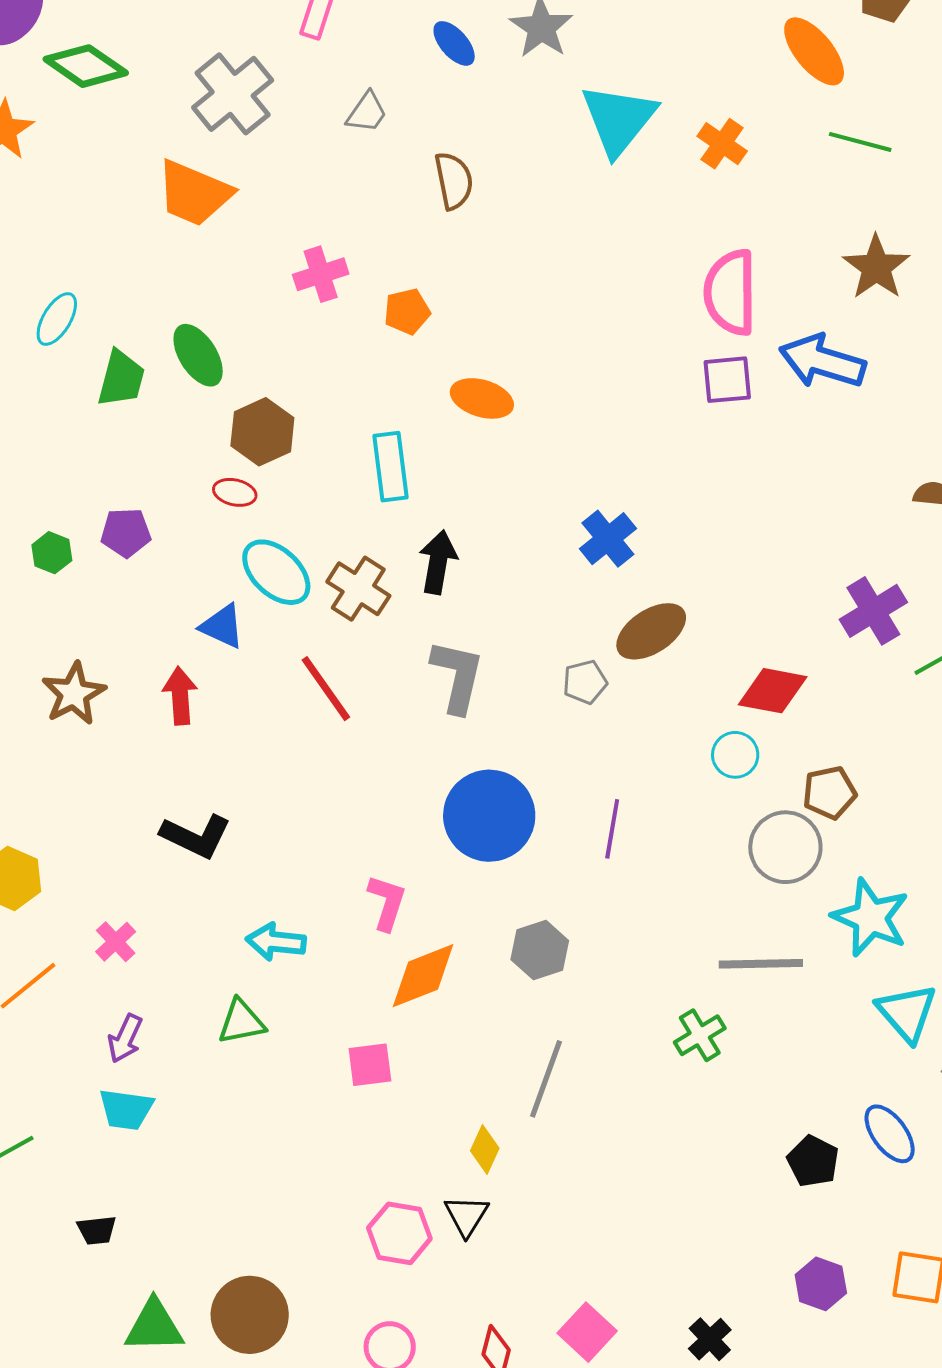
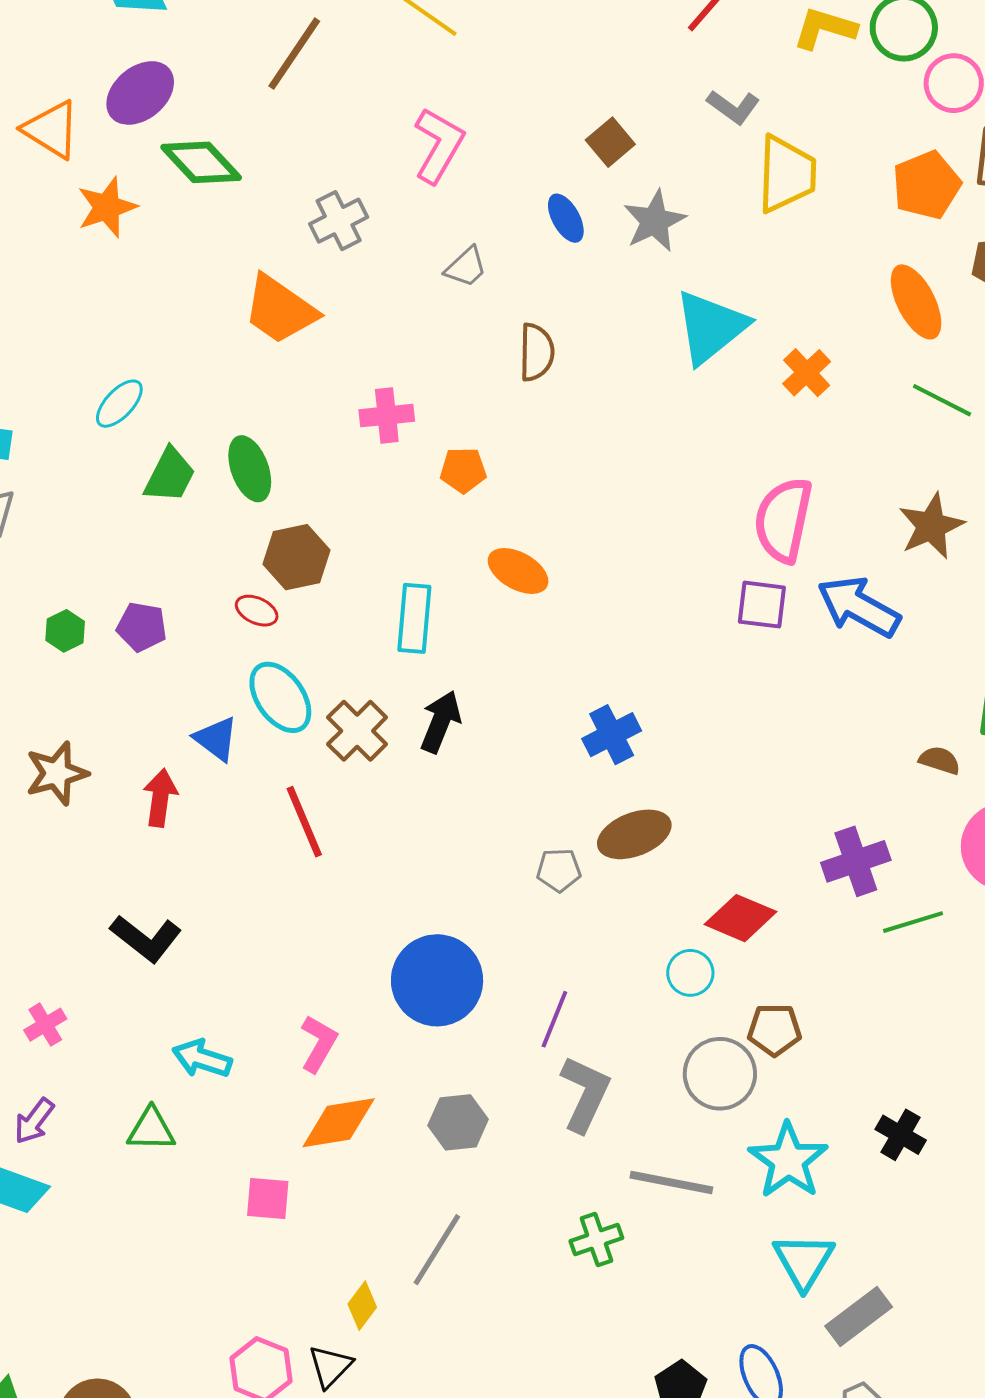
gray cross: (233, 94) -> (339, 221), size x0.7
gray L-shape: (457, 676) -> (585, 1094), moved

